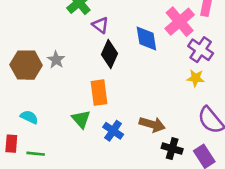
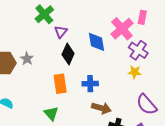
purple triangle: (100, 25) -> (61, 32), turned 32
green triangle: (81, 119) -> (51, 113), moved
blue cross: (113, 131) -> (90, 84), moved, turned -35

